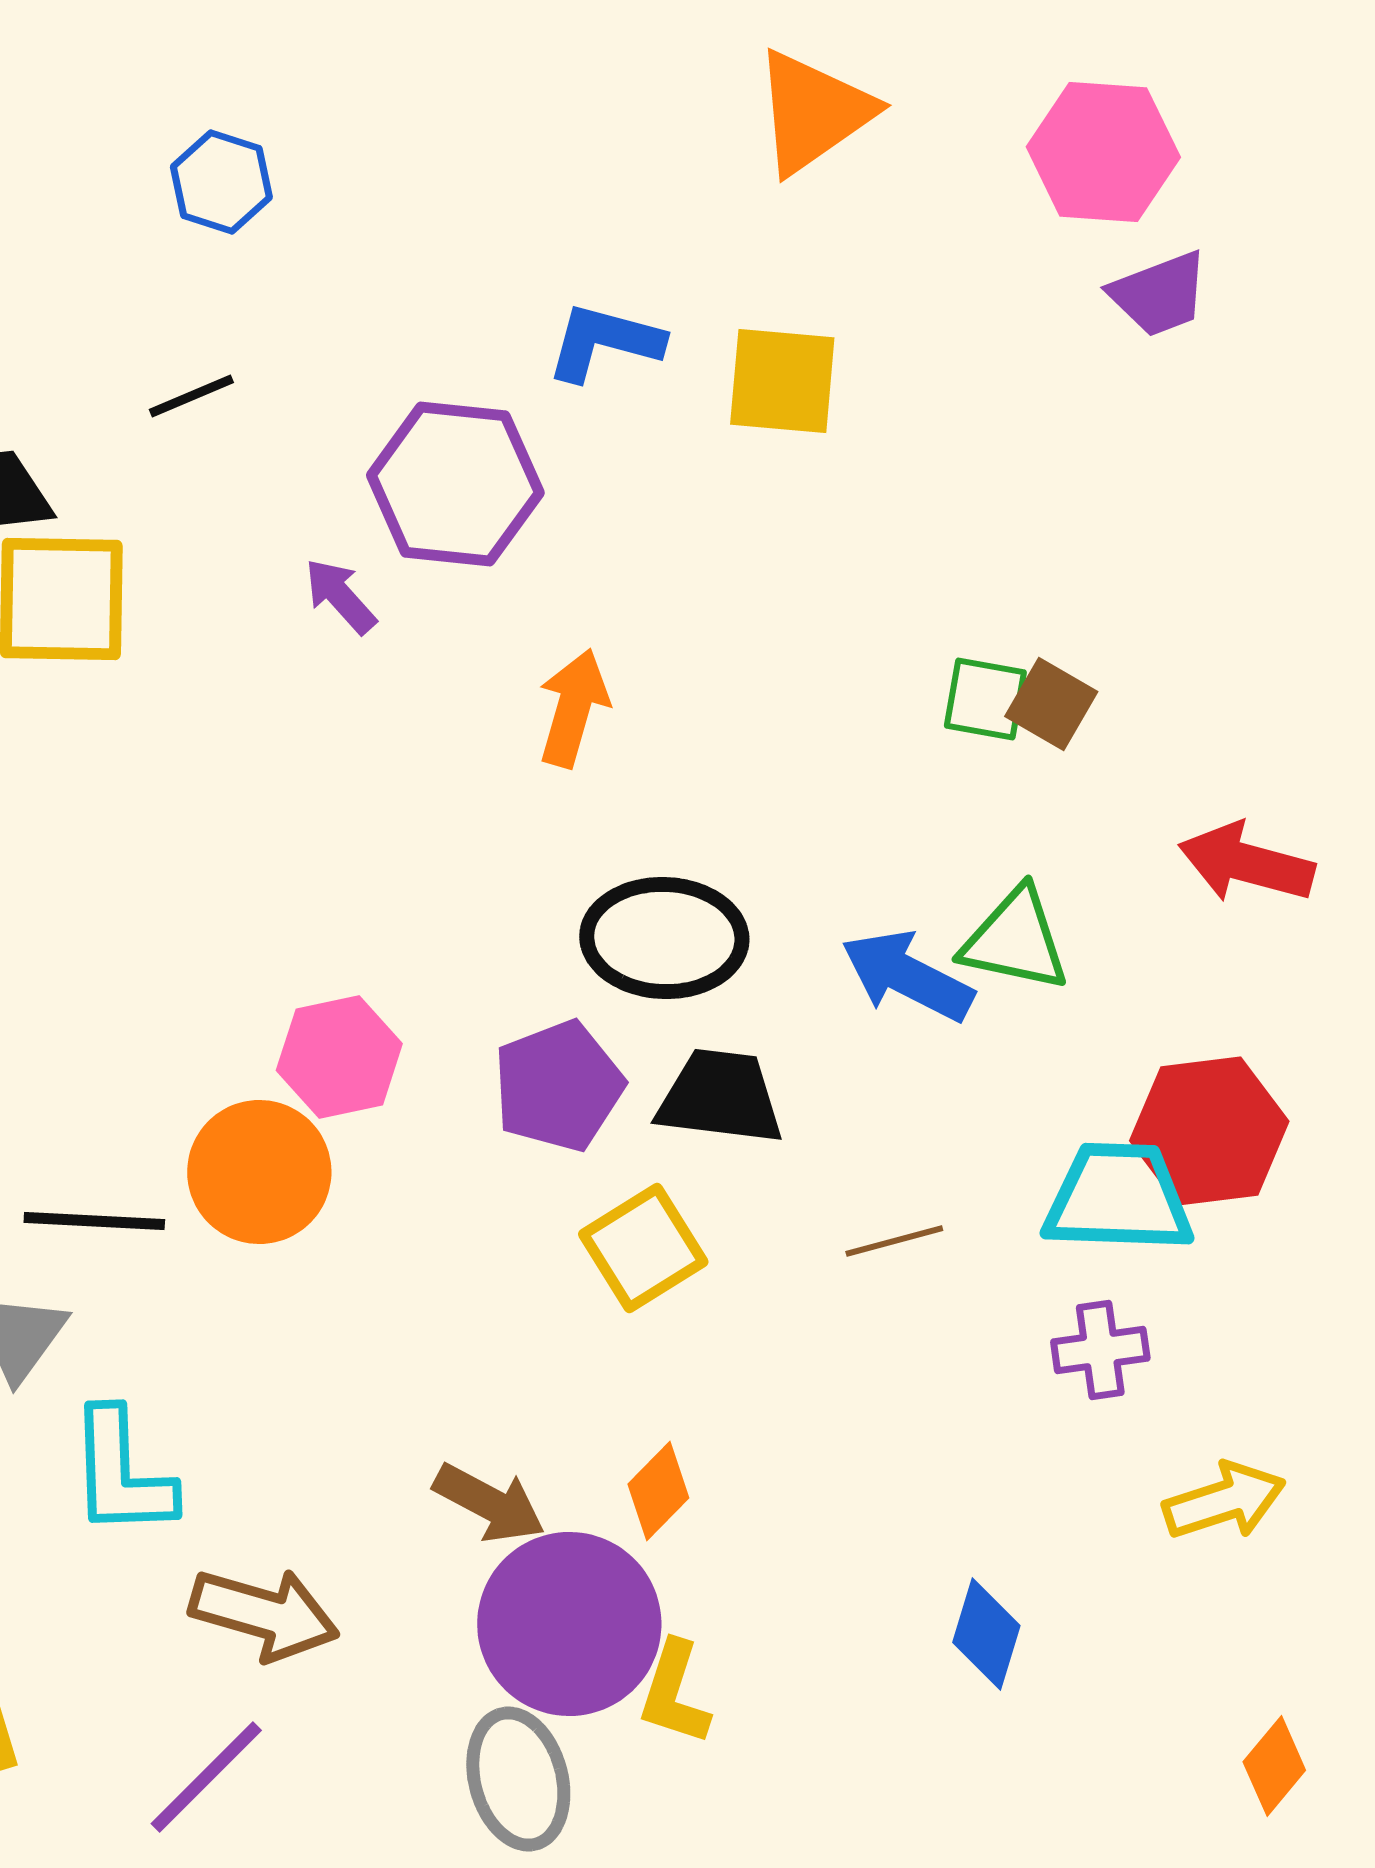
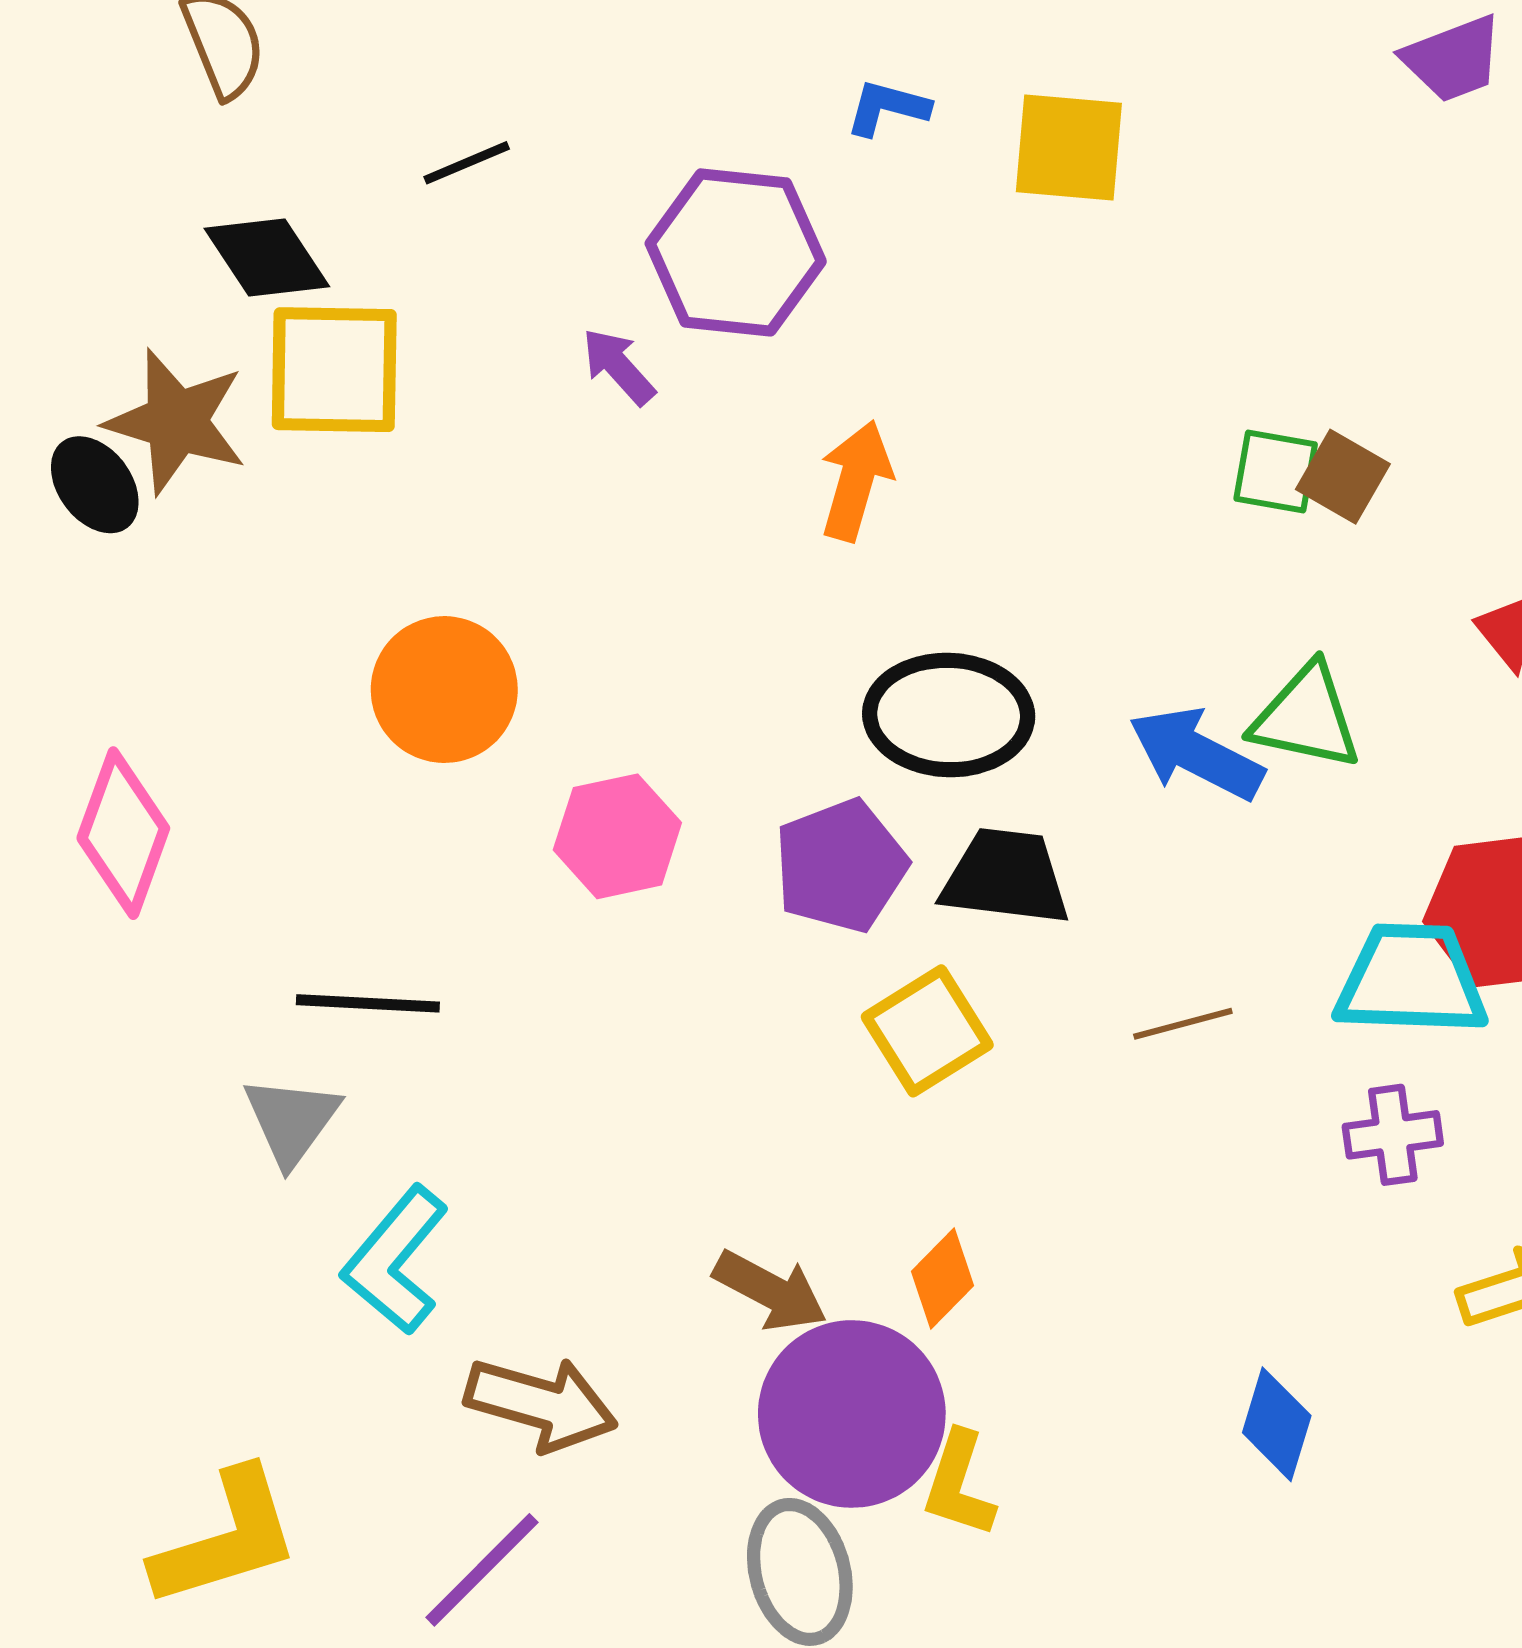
blue L-shape: (604, 342) -> (887, 108), size x0.7
orange circle: (259, 1172) -> (444, 690), moved
cyan L-shape: (121, 1473) -> (395, 1260), turned 42

